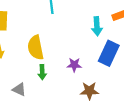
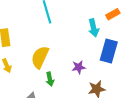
yellow semicircle: (36, 48) -> (40, 57), turned 45

